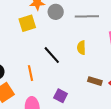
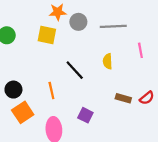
yellow square: (27, 23) -> (47, 35), turned 30

